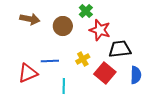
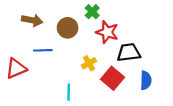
blue line: (50, 61) -> (43, 50), moved
red triangle: (28, 73) -> (16, 69), moved

